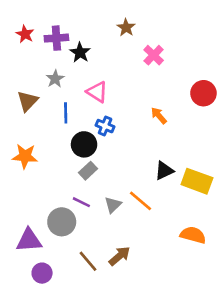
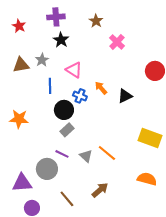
purple cross: (56, 38) -> (56, 17), moved
brown triangle: (28, 101) -> (21, 65), moved, turned 36
orange arrow: (159, 116) -> (101, 88), moved
black triangle: (164, 171) -> (125, 96), moved
gray triangle: (113, 205) -> (86, 156), turned -32
brown arrow: (119, 256) -> (100, 190), moved

